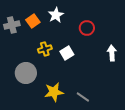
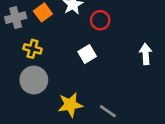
red circle: (87, 28) -> (100, 20), moved
yellow cross: (45, 49) -> (33, 49), moved, turned 32

